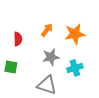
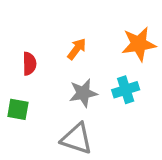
orange star: (75, 34) -> (139, 44), moved
cyan cross: (75, 68) -> (126, 90), moved

